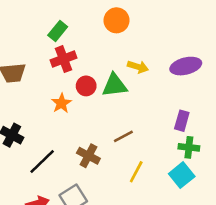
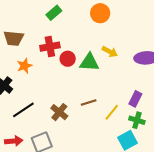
red cross: (64, 59) -> (50, 47), moved
orange star: (61, 103) -> (24, 66), moved
yellow line: (136, 172) -> (112, 112), moved

